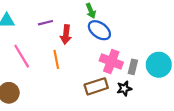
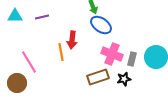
purple line: (45, 23) -> (42, 17), moved
red arrow: (66, 35) -> (72, 40), moved
pink line: (22, 56) -> (29, 62), moved

